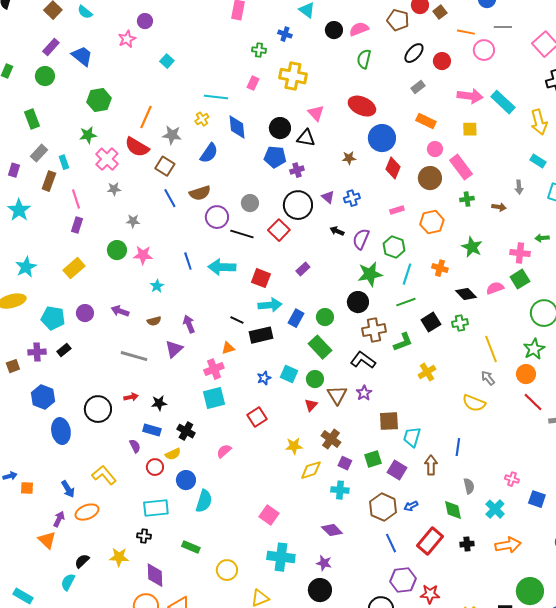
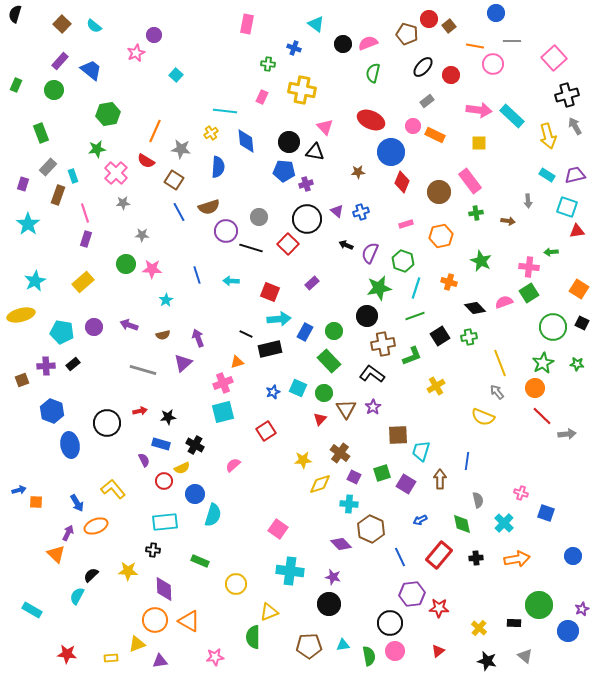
red semicircle: (137, 147) -> (146, 161), size x0.7
pink circle: (435, 149) -> (413, 126), moved
blue semicircle: (209, 153) -> (218, 167), turned -30
cyan arrow: (222, 267) -> (231, 281), size x0.6
brown hexagon: (383, 507) -> (371, 529), moved

